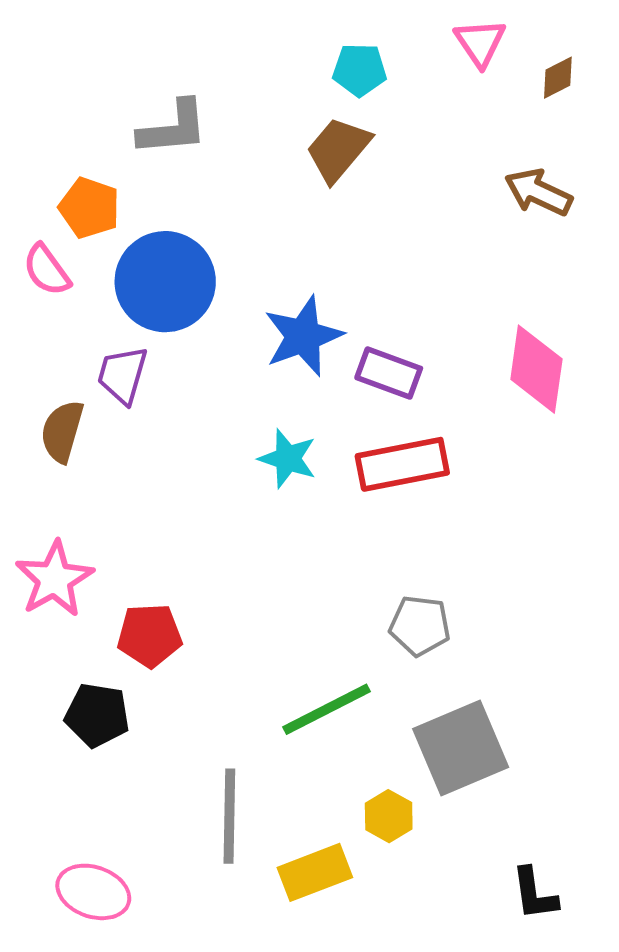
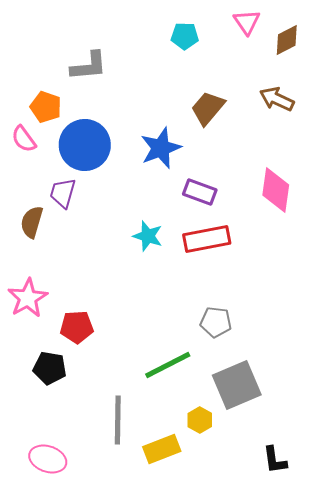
brown diamond: (558, 78) -> (287, 40), size x1.4
brown trapezoid: (338, 149) -> (208, 108), moved
blue star: (303, 336) -> (161, 148), moved

